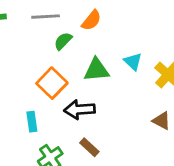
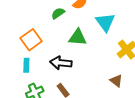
cyan triangle: (133, 61) -> (105, 22), moved, size x1.5
orange square: (52, 83) -> (31, 40), moved

